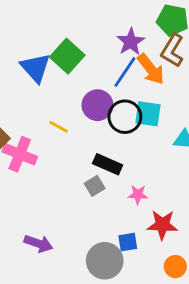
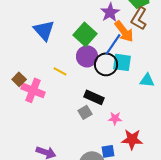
green square: (67, 56) -> (85, 34), moved
blue line: (125, 72) -> (113, 44), moved

